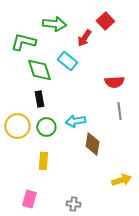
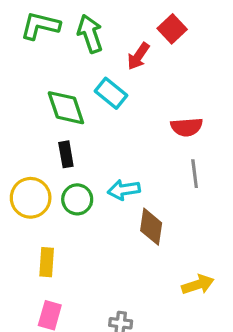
green arrow: (54, 24) -> (90, 34), turned -115
green L-shape: (23, 42) -> (40, 26), moved
yellow rectangle: (43, 161) -> (47, 262), moved

